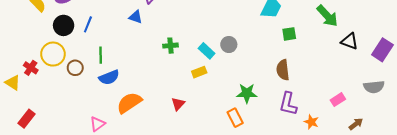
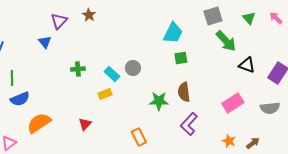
blue triangle: (136, 17) -> (45, 42), turned 32
green square: (289, 34) -> (181, 58), moved
green star: (247, 93) -> (159, 101), moved
pink rectangle: (338, 100) -> (233, 103), moved, size x1.5
purple L-shape: (288, 104) -> (189, 124), turned 30
orange star: (311, 122) -> (229, 141), moved

